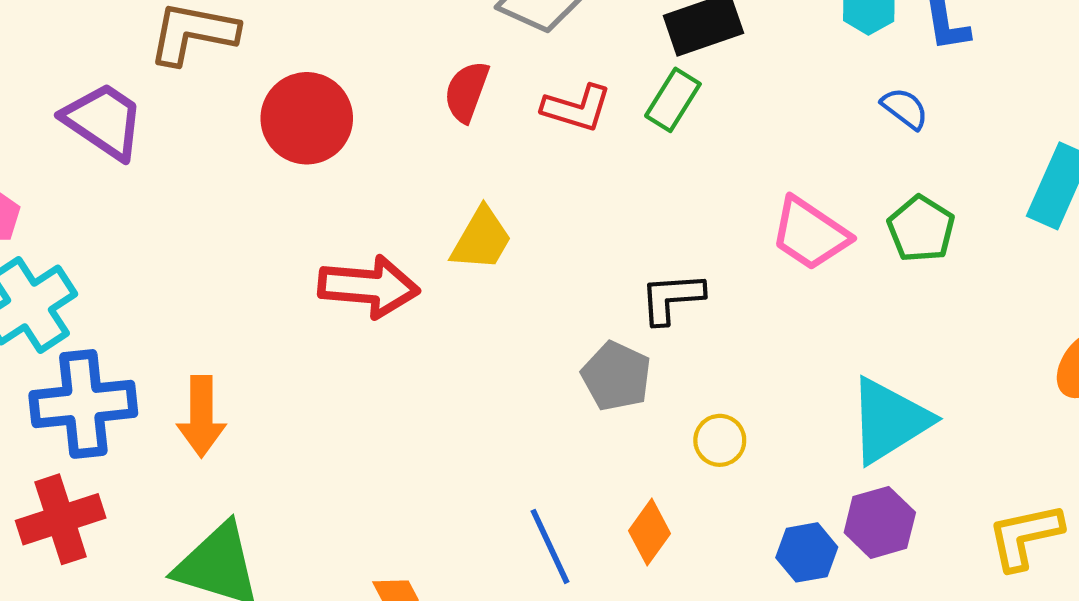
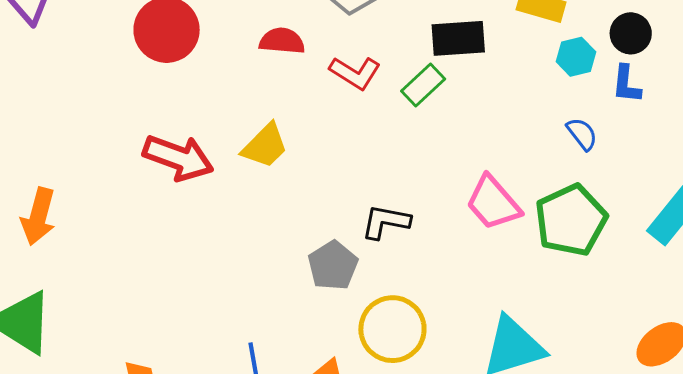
red semicircle: (467, 92) -> (282, 41), turned 60
green pentagon: (921, 229) -> (571, 220), size x1.5
yellow circle: (720, 440) -> (392, 329), size x1.8

